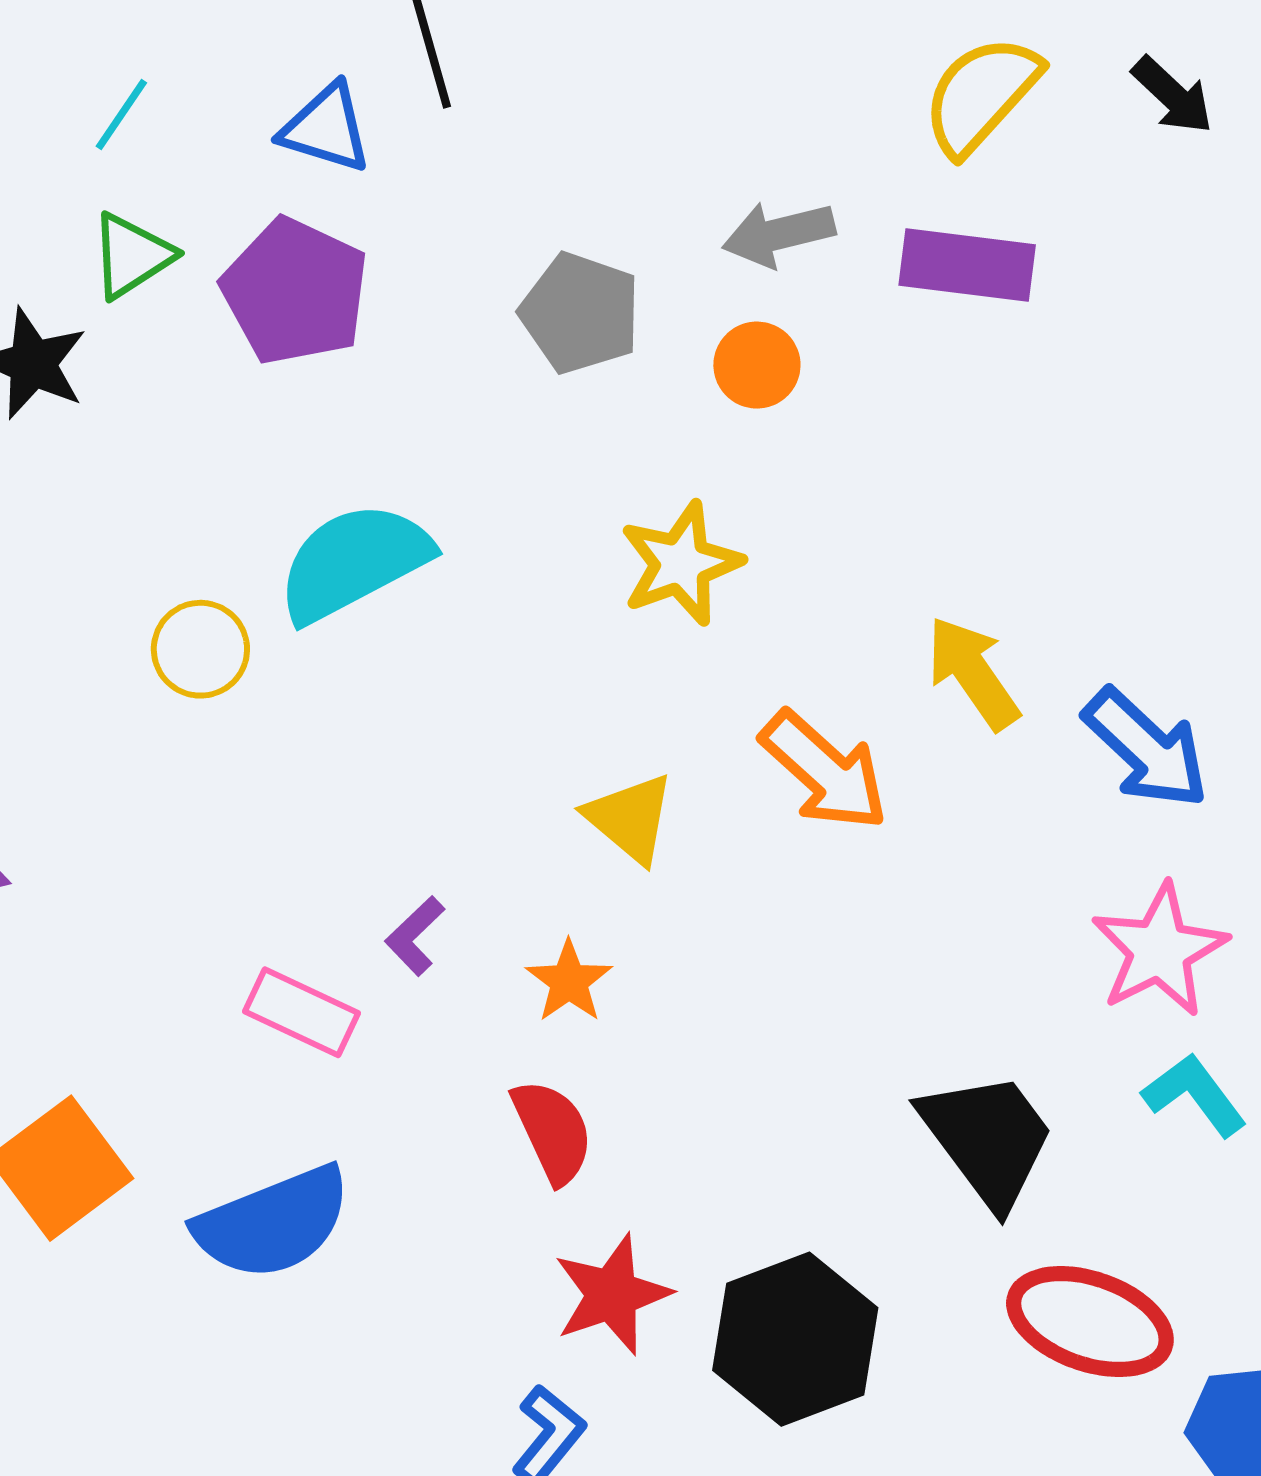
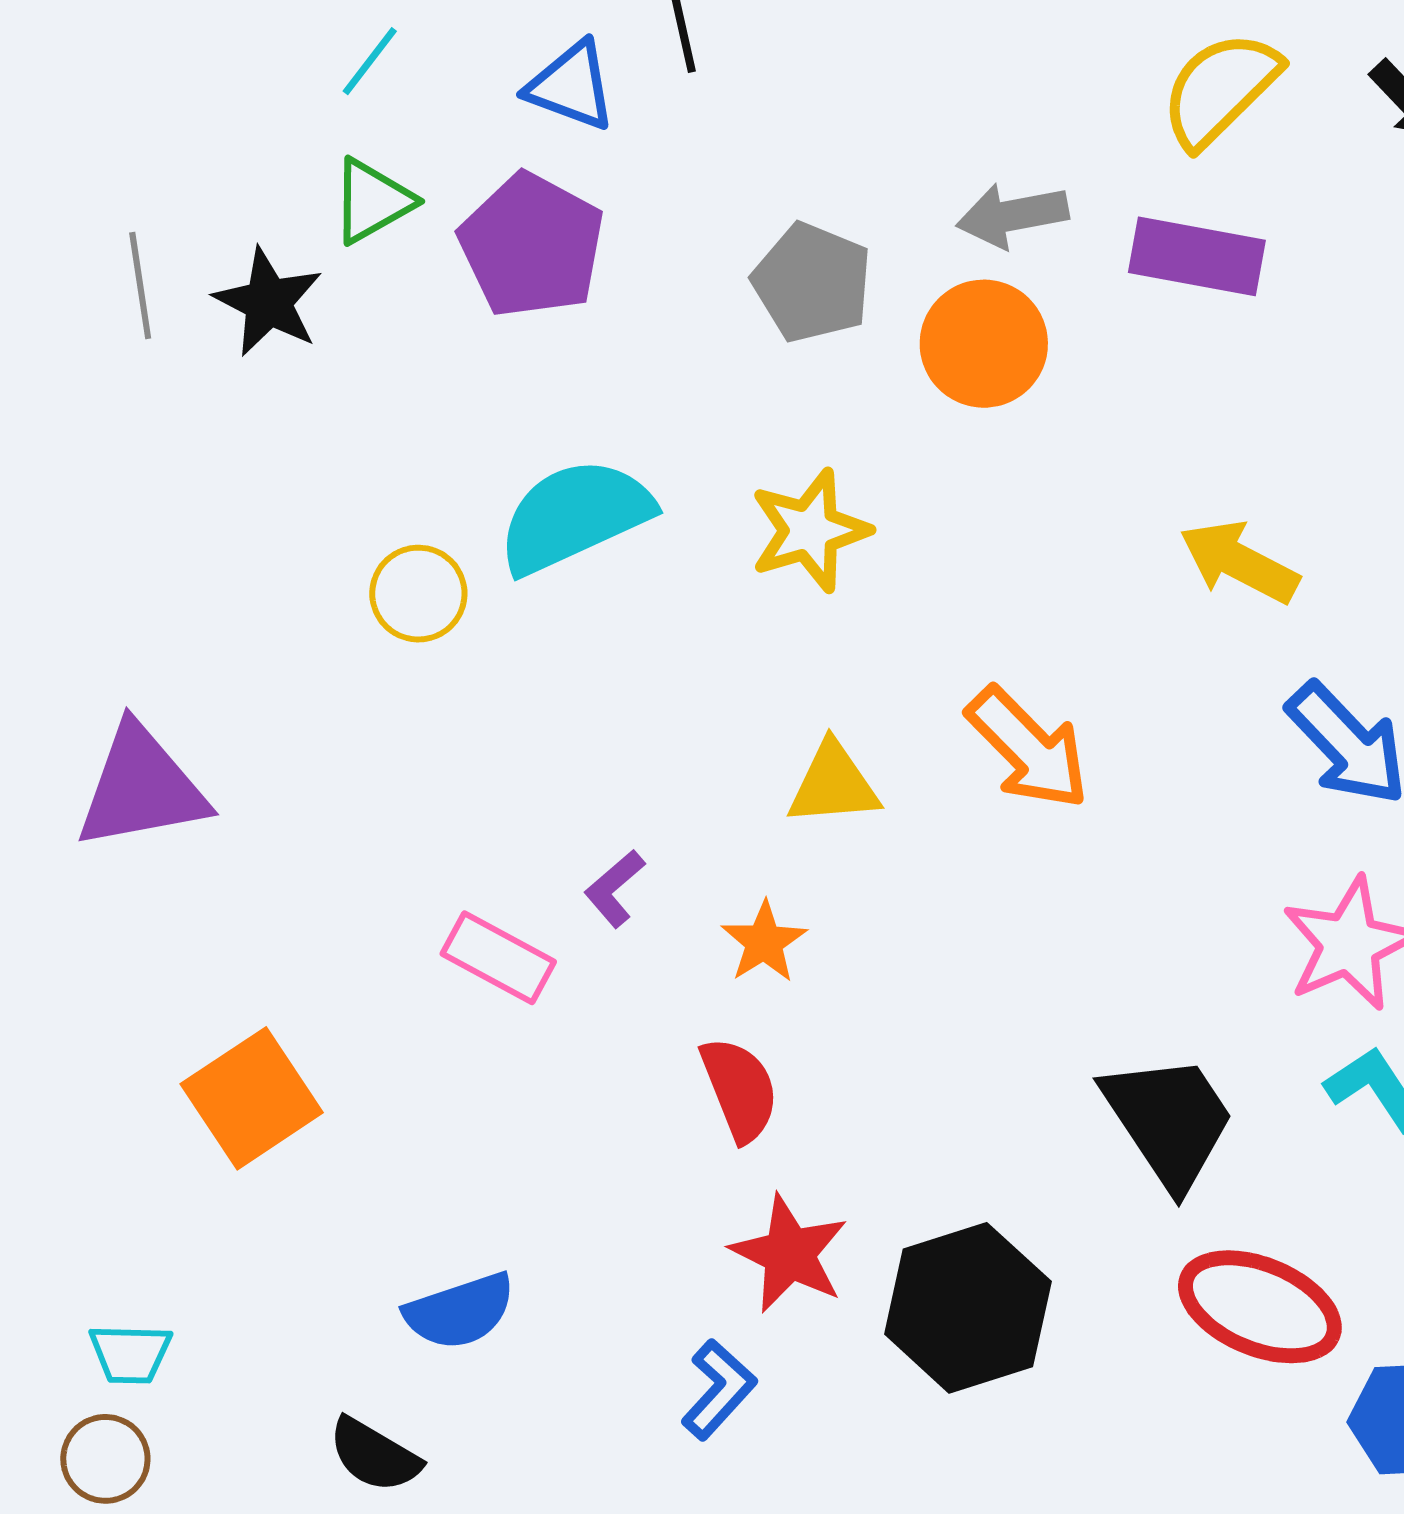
orange circle: (757, 365) -> (984, 344), size x1.5
yellow star: (681, 564) -> (810, 530), moved
yellow arrow: (973, 673) -> (1239, 562), moved, turned -31
yellow triangle: (630, 818) -> (833, 784), turned -48
blue semicircle: (273, 1223) -> (460, 1311), moved, size x0.7
red star: (612, 1295) -> (789, 1254), turned -30

